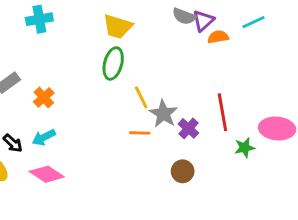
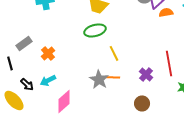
green ellipse: (113, 63) -> (95, 30), turned 60
gray star: (163, 114) -> (99, 79), moved
pink diamond: (47, 174) -> (64, 101), moved, turned -75

